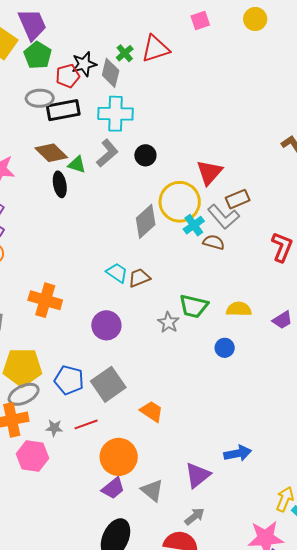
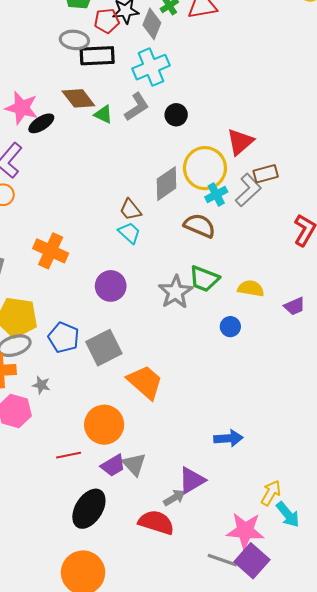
cyan cross: (115, 114) -> (151, 67), turned -32
black ellipse: (60, 184) -> (41, 123), moved, turned 60
gray L-shape: (223, 217) -> (248, 190), turned -100
brown semicircle: (214, 242) -> (200, 226), moved, size x1.4
brown trapezoid: (139, 278) -> (130, 210), moved, turned -115
gray star: (168, 322) -> (176, 292), size x1.5
orange trapezoid: (152, 411) -> (145, 382), size x1.5
red line: (86, 424) -> (69, 455), moved
purple triangle: (198, 475) -> (192, 480), moved
purple trapezoid: (113, 488) -> (113, 466), moved

